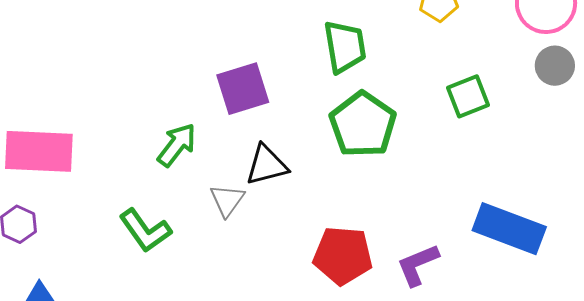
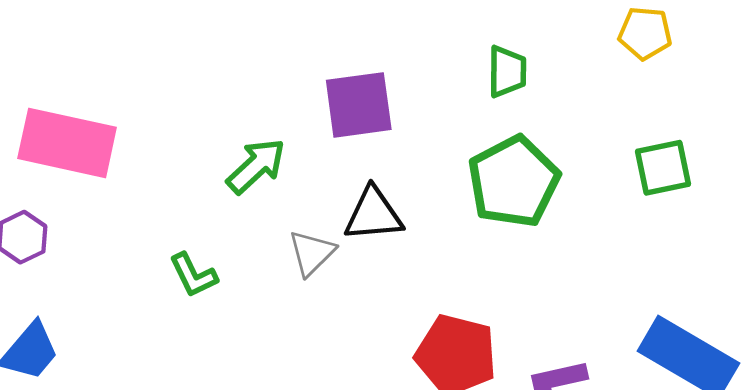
green trapezoid: (345, 47) -> (507, 72), size x0.7
green L-shape: (145, 231) -> (193, 275), size x0.7

